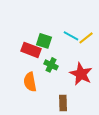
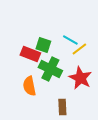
yellow line: (86, 38) -> (79, 49), moved
green cross: (51, 65) -> (50, 69), size x1.6

